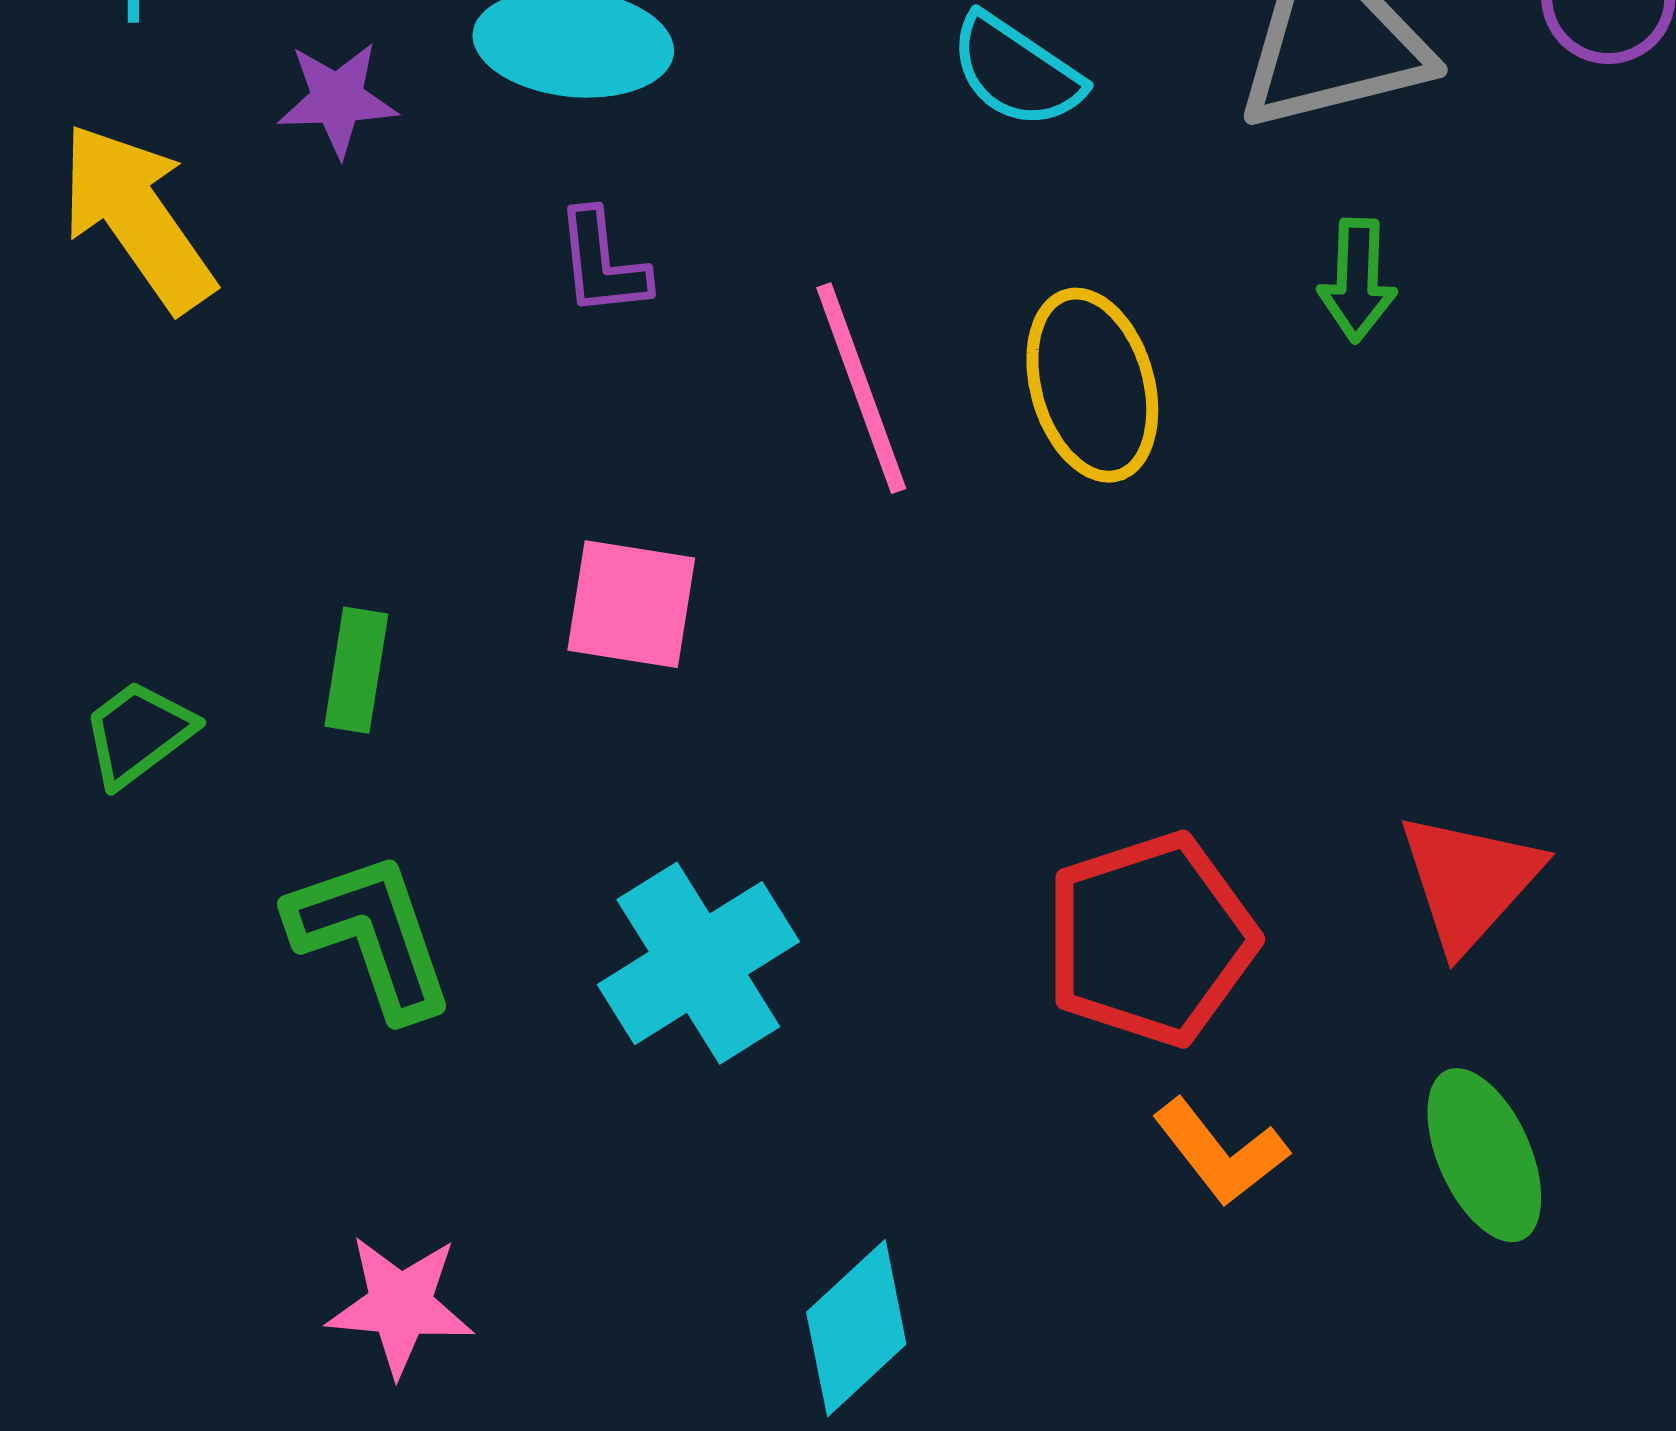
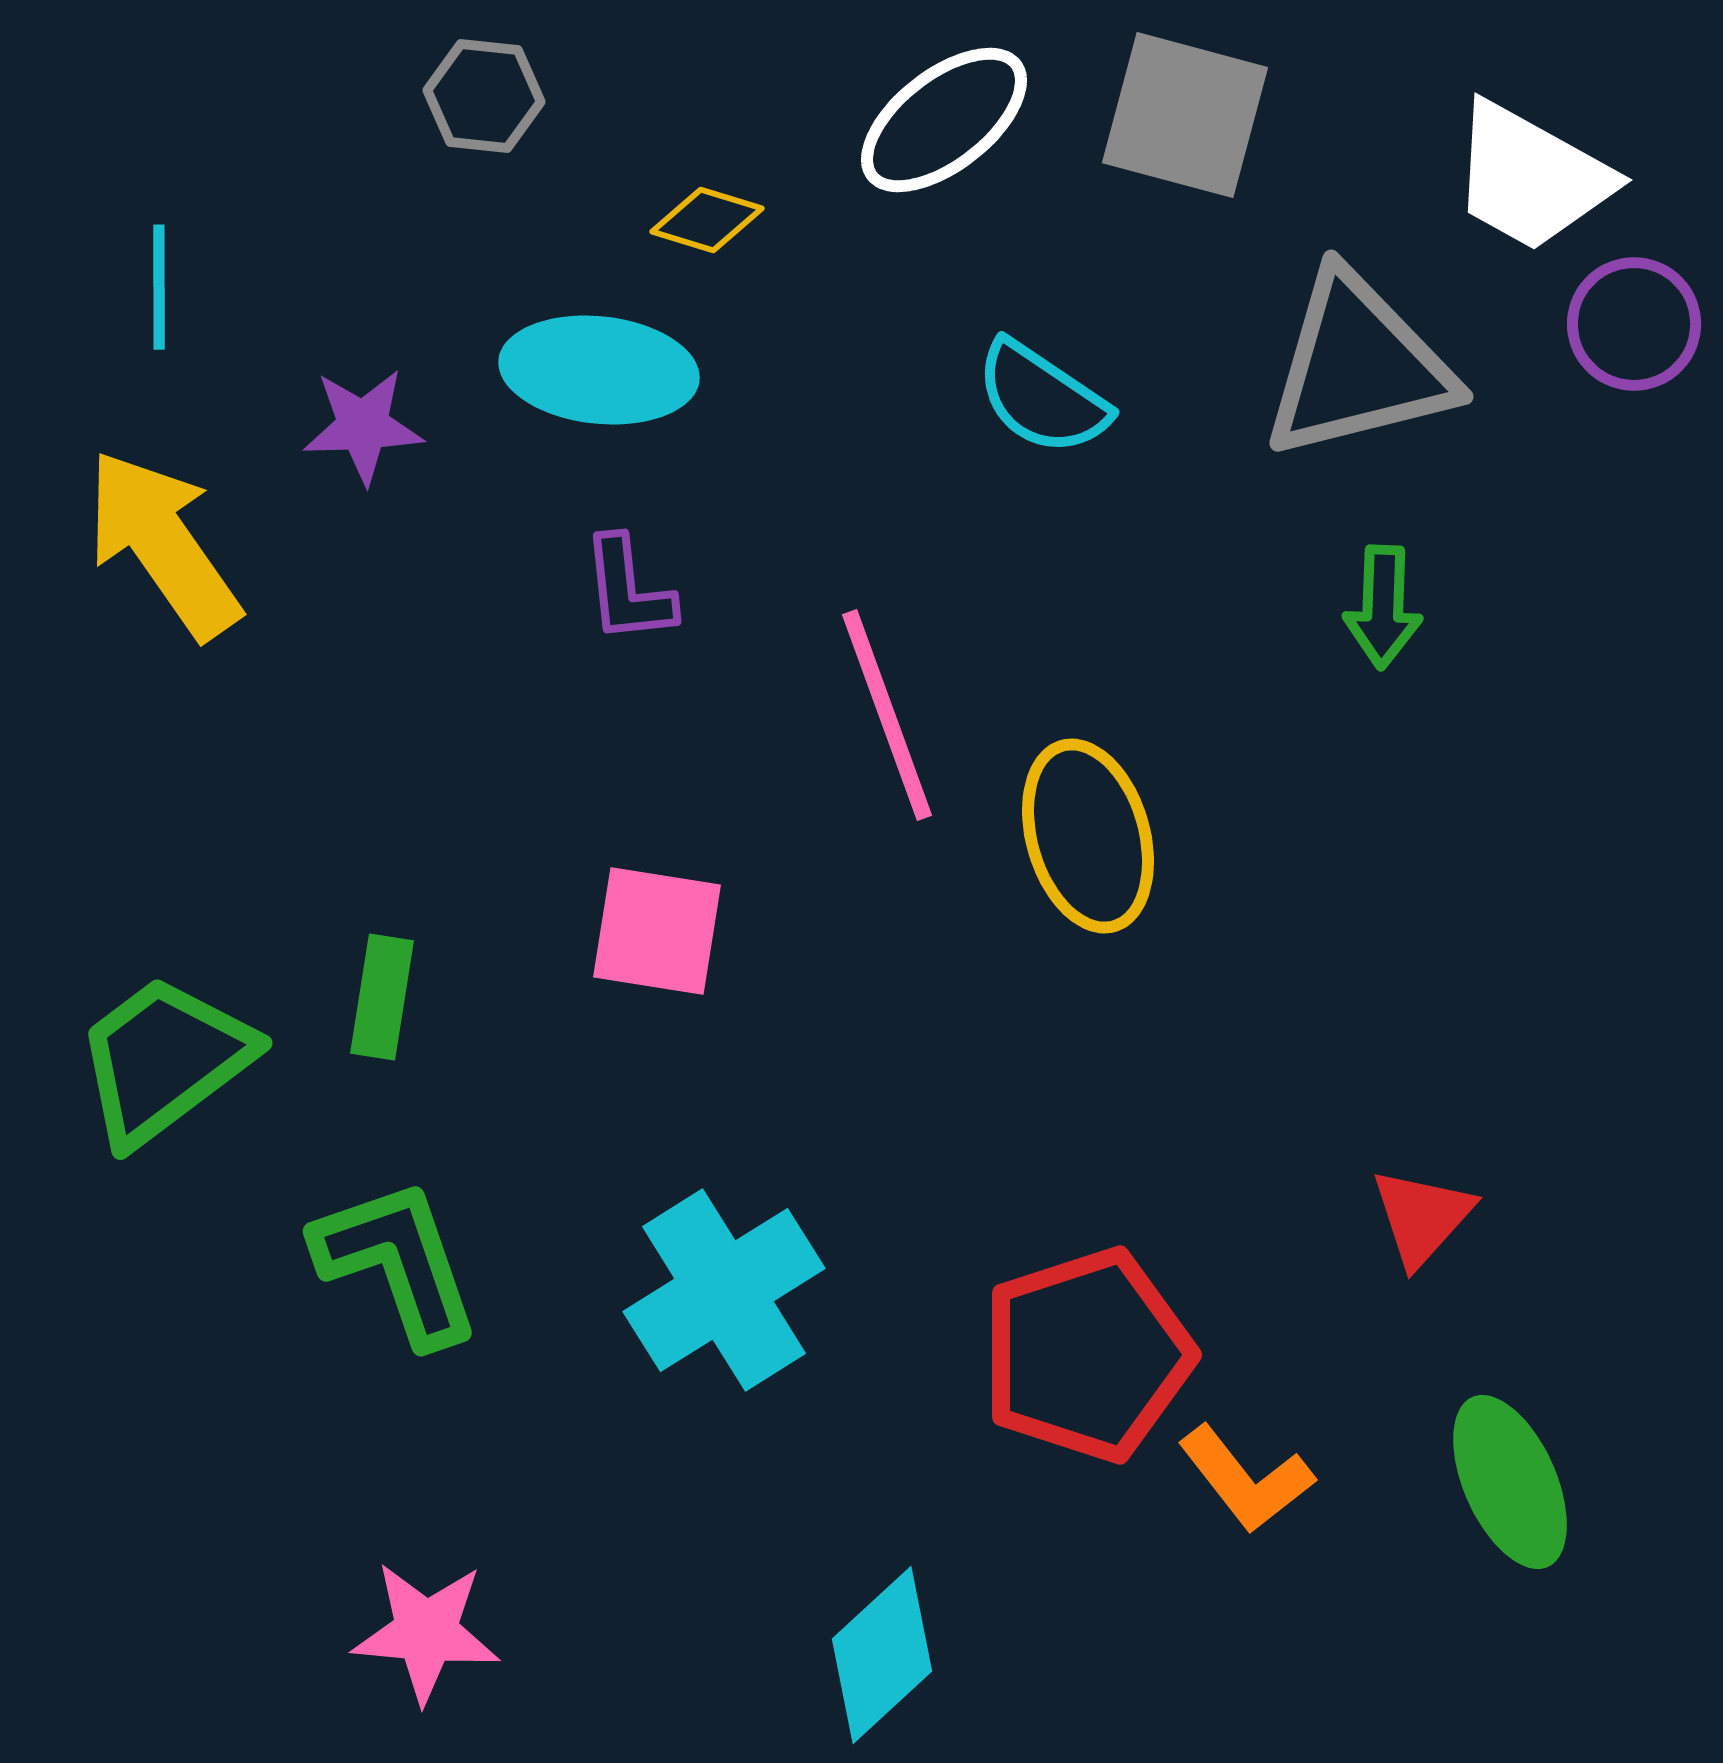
yellow ellipse: (1092, 385) -> (1088, 836), moved
green trapezoid: (138, 733) -> (164, 1060), size x1.6
red triangle: (1469, 881) -> (1422, 1217), moved, size x0.7
red pentagon: (1150, 939) -> (1087, 1355), moved

